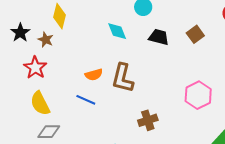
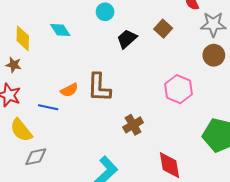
cyan diamond: (117, 31) -> (60, 30), moved
black trapezoid: (159, 37) -> (127, 39), turned -45
blue line: (86, 100) -> (48, 107), moved

